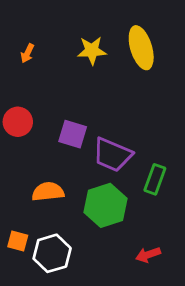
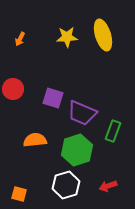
orange square: (18, 241) -> (19, 194), moved
white hexagon: (52, 253) -> (66, 185), moved

